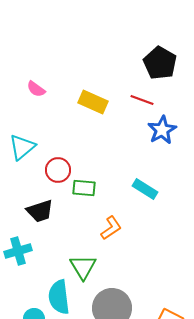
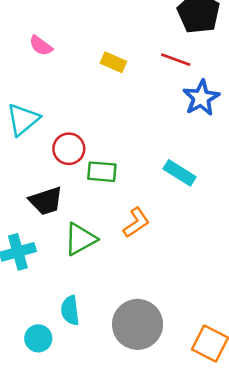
yellow rectangle: (93, 102) -> (113, 62), size x0.7
green triangle: (83, 267) -> (80, 239), moved, turned 32
cyan semicircle: (59, 297) -> (70, 310), size x0.7

